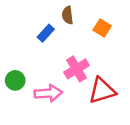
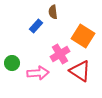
orange square: (102, 28) -> (83, 36), moved, size x1.6
red triangle: (102, 91) -> (80, 71), turned 50

